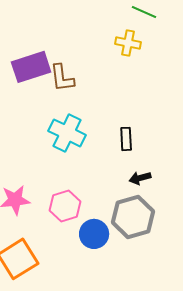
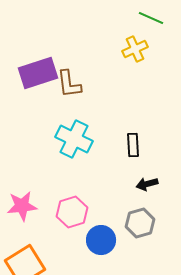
yellow cross: (128, 43) -> (135, 49), turned -35
gray hexagon: (133, 217) -> (140, 223), size x0.7

